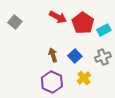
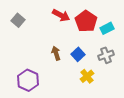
purple hexagon: (52, 82) -> (28, 80), moved

